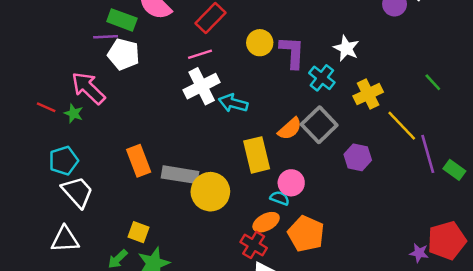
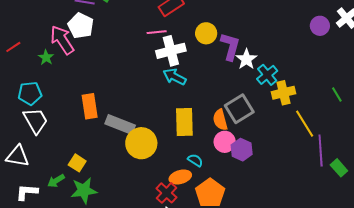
white star: (346, 48) -> (246, 59), moved
white pentagon: (124, 54) -> (81, 26), moved
cyan cross: (322, 78) -> (267, 75), moved
white cross: (202, 86) -> (171, 51), moved
red line: (46, 107) -> (13, 47), moved, turned -70
orange semicircle: (290, 129) -> (220, 120), moved, turned 105
purple hexagon: (358, 157) -> (242, 150), moved
pink circle: (291, 183) -> (225, 142), moved

